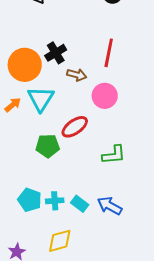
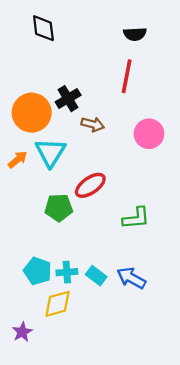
red line: (109, 53) -> (127, 76), moved
pink circle: (105, 96) -> (149, 134), moved
yellow diamond: (60, 241) -> (57, 304), moved

